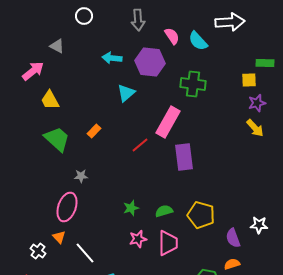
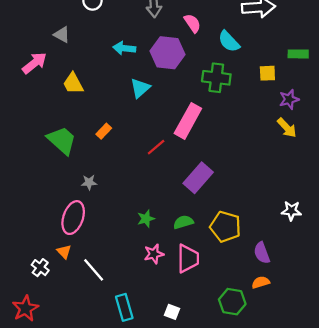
cyan semicircle: (198, 41) -> (229, 41), moved
yellow square: (249, 80) -> (267, 73), moved
yellow trapezoid: (50, 100) -> (73, 83), moved
purple rectangle: (184, 157) -> (198, 178), moved, turned 48
white star: (259, 225) -> (291, 211), moved

